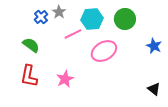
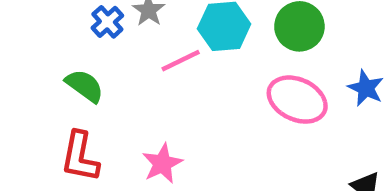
pink ellipse: (104, 51) -> (297, 100), moved, turned 55

